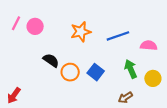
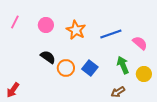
pink circle: (35, 26) -> (46, 25), moved
orange star: (81, 32) -> (76, 30), turned -30
pink semicircle: (149, 46) -> (140, 43), turned 35

